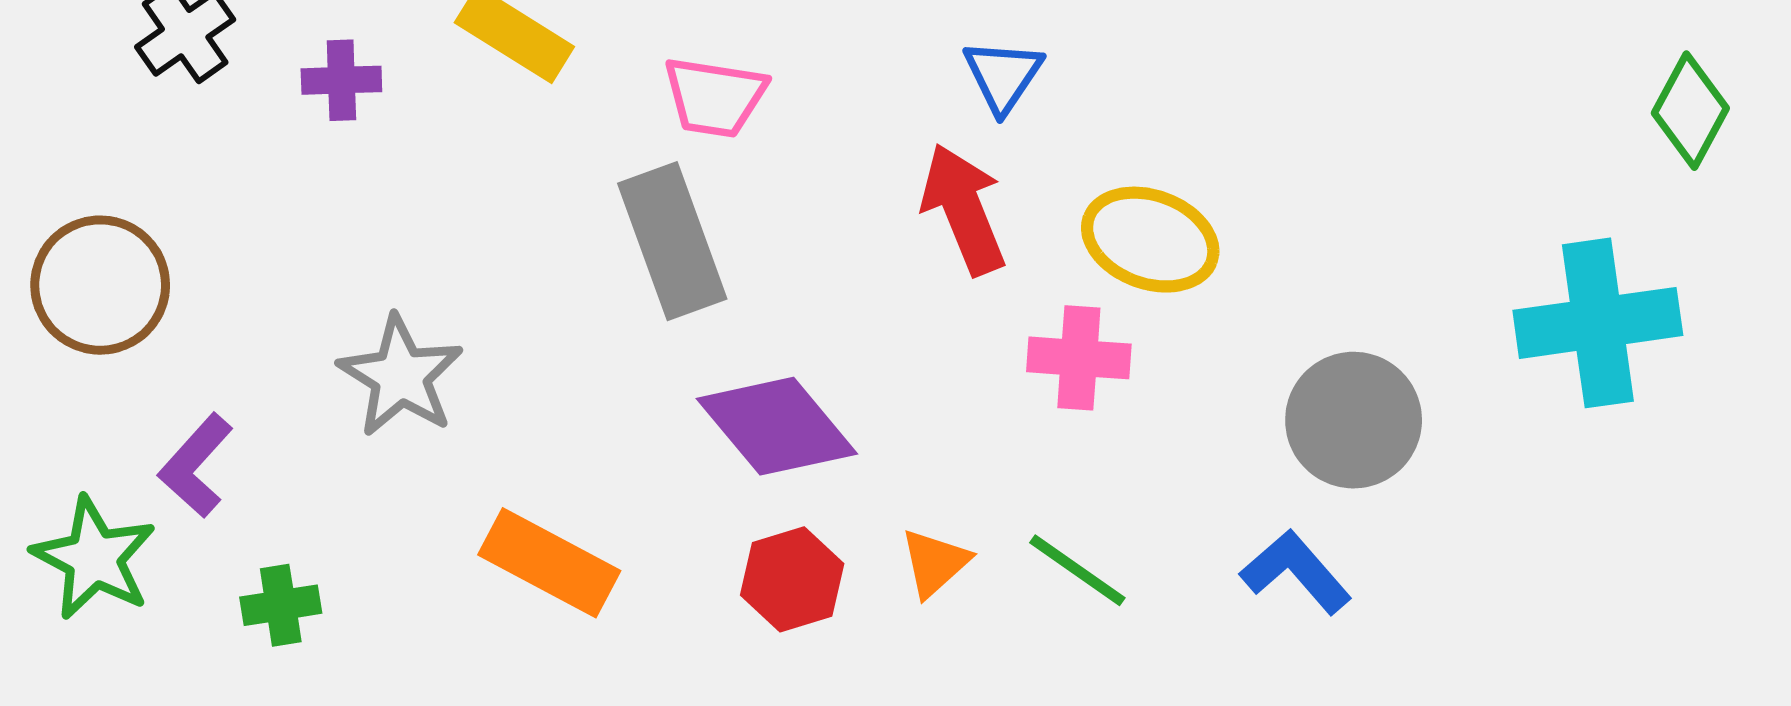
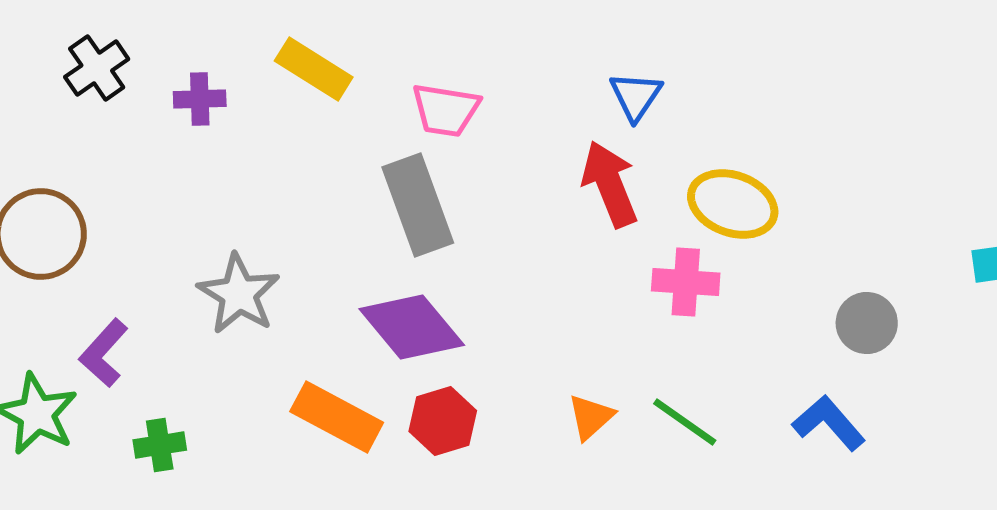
gray circle: (1354, 420) -> (867, 323), size x0.7
purple diamond: (777, 426) -> (412, 327), moved
red hexagon: (792, 579) -> (443, 421), moved

